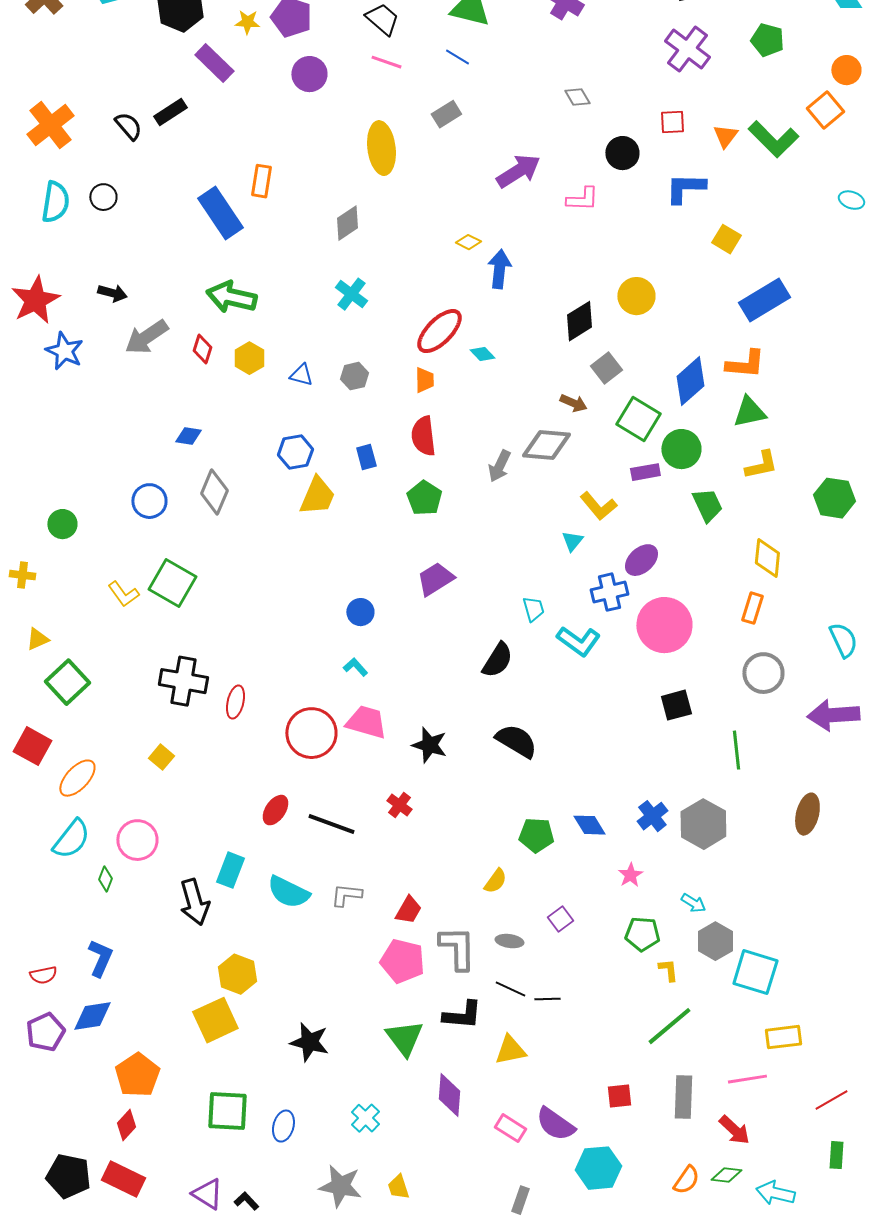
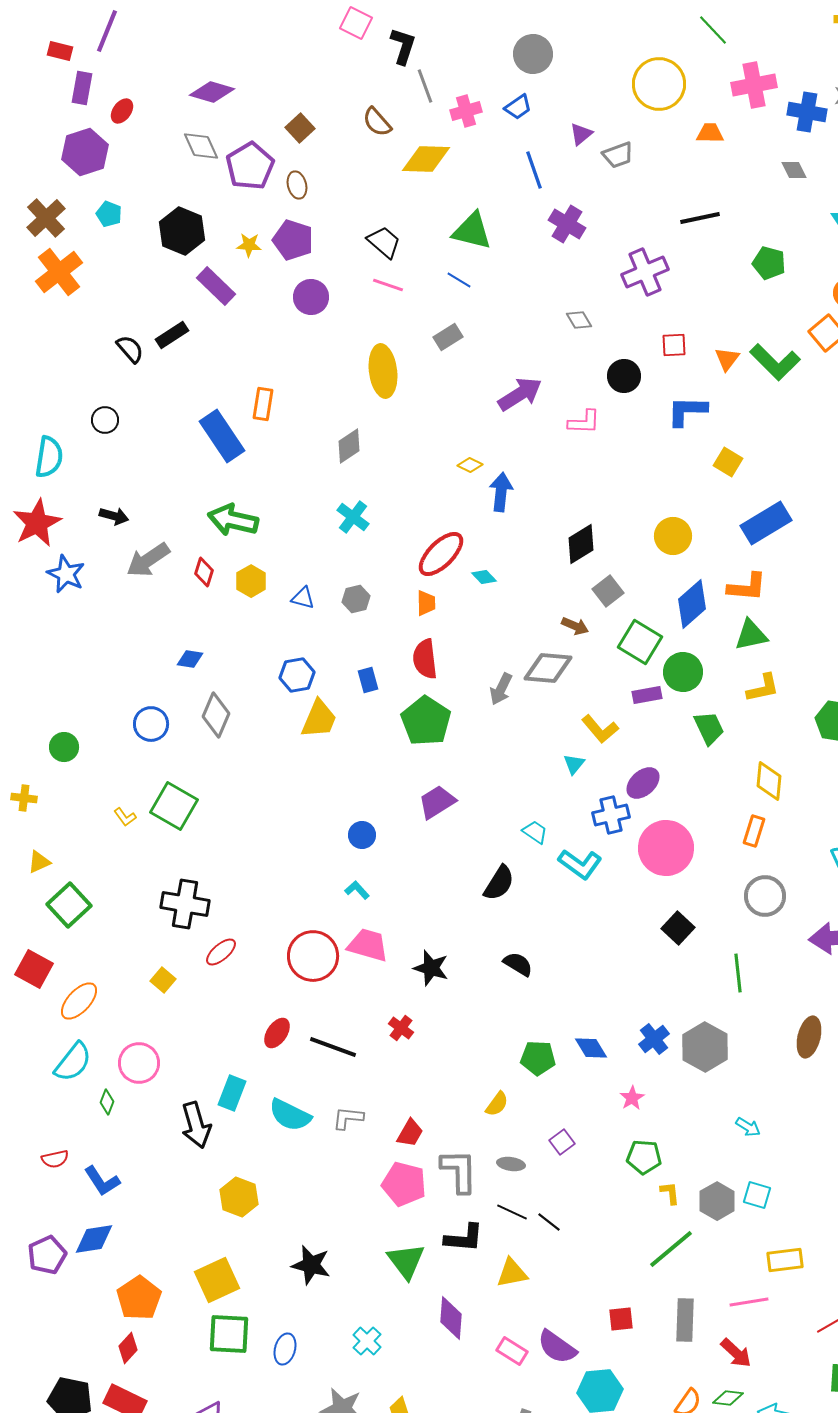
purple cross: (687, 49) -> (645, 272), moved, turned 30
orange cross: (50, 125) -> (59, 272), moved
cyan semicircle: (55, 202) -> (49, 457), moved
yellow circle: (636, 296) -> (673, 536), moved
green pentagon: (424, 498) -> (426, 721), size x1.4
yellow L-shape: (123, 594) -> (125, 817), size x0.7
cyan trapezoid: (533, 609) -> (535, 832), turned -40
red ellipse: (235, 702) -> (221, 952), moved, turned 36
black square: (676, 705) -> (678, 928), turned -32
black semicircle: (516, 741) -> (518, 964), size x0.7
cyan arrow: (693, 903) -> (748, 1127), moved
gray hexagon: (715, 941) -> (717, 1201), moved
blue L-shape: (100, 958) -> (102, 1181), turned 123
cyan square: (755, 972) -> (757, 1195), size x0.6
red semicircle: (43, 975) -> (55, 1159), moved
black line: (547, 999) -> (549, 1222), turned 40
yellow square: (215, 1020) -> (217, 1280), moved

